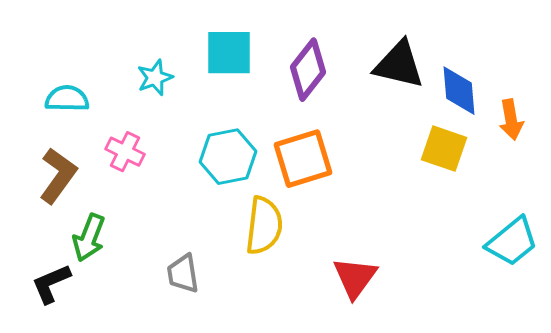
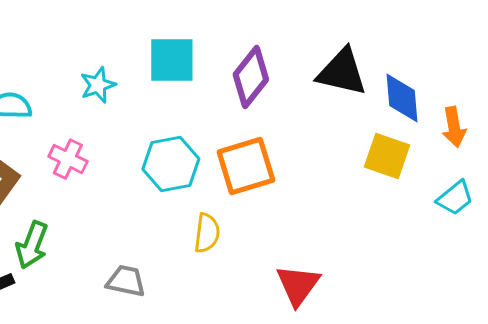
yellow semicircle: (264, 226) -> (207, 233), size x0.7
cyan trapezoid: (512, 242) -> (455, 198), moved, size x0.7
gray trapezoid: (183, 274) -> (126, 281), turned 111

